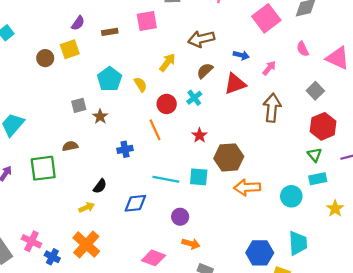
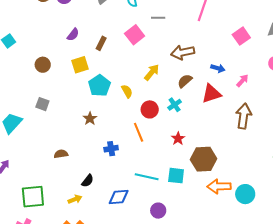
pink square: (266, 18) -> (241, 36), size x0.7
pink square: (147, 21) -> (135, 35), turned -30
brown rectangle: (110, 32) -> (101, 43), turned -56
yellow square: (70, 49) -> (80, 65), moved
gray square: (79, 105) -> (42, 104), moved, turned 32
brown semicircle: (70, 146) -> (61, 154), moved
green square: (43, 168) -> (33, 197), moved
cyan circle: (291, 196) -> (245, 194), moved

